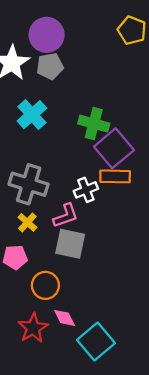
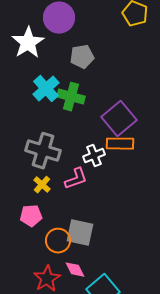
gray pentagon: (50, 66) -> (82, 57), moved
green cross: (94, 124) -> (71, 97), moved
gray square: (70, 244) -> (80, 233), moved

